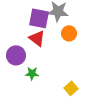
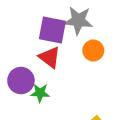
green star: (32, 73) -> (40, 93), moved

